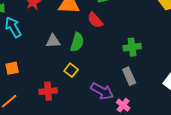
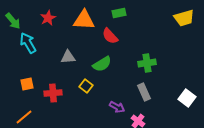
green semicircle: (77, 42) -> (102, 64), moved, turned 42
red cross: (48, 91) -> (53, 93), moved
purple arrow: (102, 91) -> (117, 107), size x0.7

